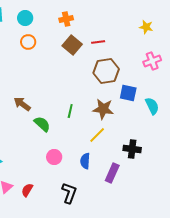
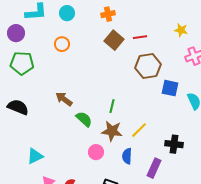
yellow star: (146, 27) -> (181, 30), moved
orange circle: (28, 42) -> (62, 44), moved
brown star: (103, 109) -> (112, 131), moved

